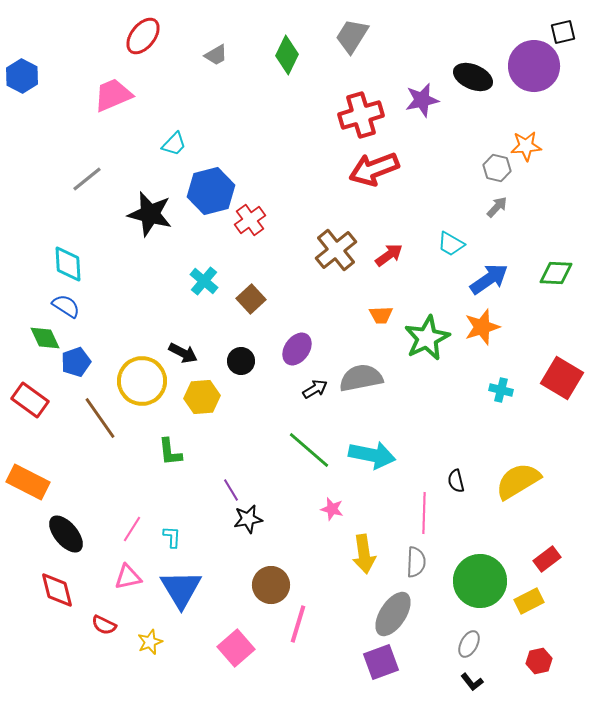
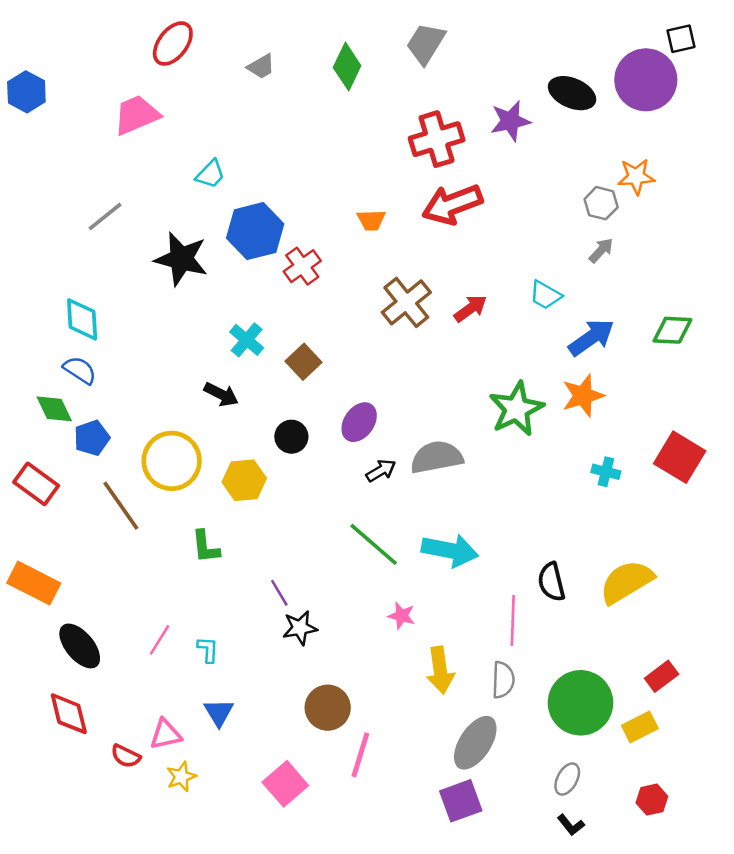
orange trapezoid: (381, 315) -> (371, 220), moved
black arrow: (183, 353) -> (221, 394), moved
black semicircle: (456, 481) -> (551, 582), size x1.4
pink triangle: (128, 577) -> (166, 734), moved
blue triangle: (181, 589) -> (219, 712), size x0.6

